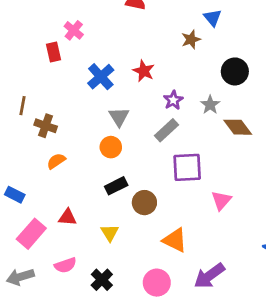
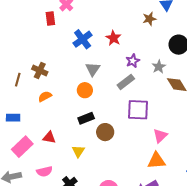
brown line: (22, 106) -> (18, 80), moved
blue rectangle: (15, 195) -> (13, 118), turned -32
orange triangle: (175, 240) -> (156, 161), moved, turned -36

